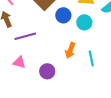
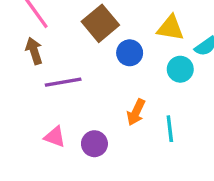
cyan circle: (84, 22) -> (180, 69), moved
pink triangle: (19, 62) -> (55, 137), moved

